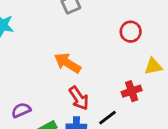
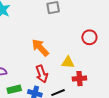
yellow triangle: (153, 66) -> (68, 62), moved

